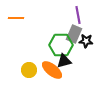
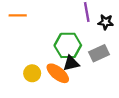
gray rectangle: (74, 34) -> (99, 53), moved, turned 42
black star: (86, 41) -> (106, 22), moved

